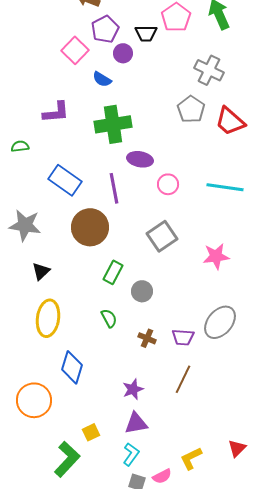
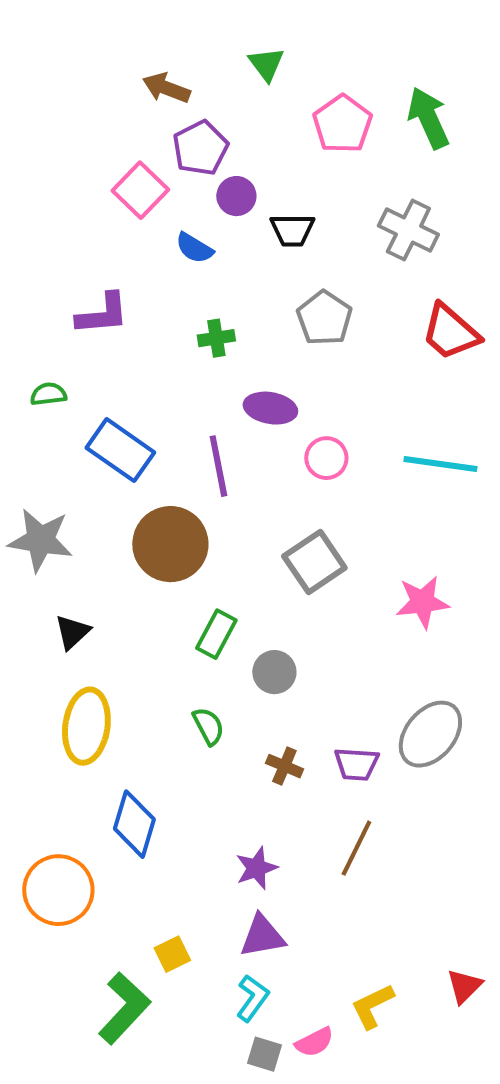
black trapezoid: (146, 33) -> (292, 230), moved
gray pentagon: (191, 109) -> (324, 318), moved
green cross: (113, 124) -> (216, 338), size x0.5
green semicircle: (20, 146) -> (48, 394), moved

